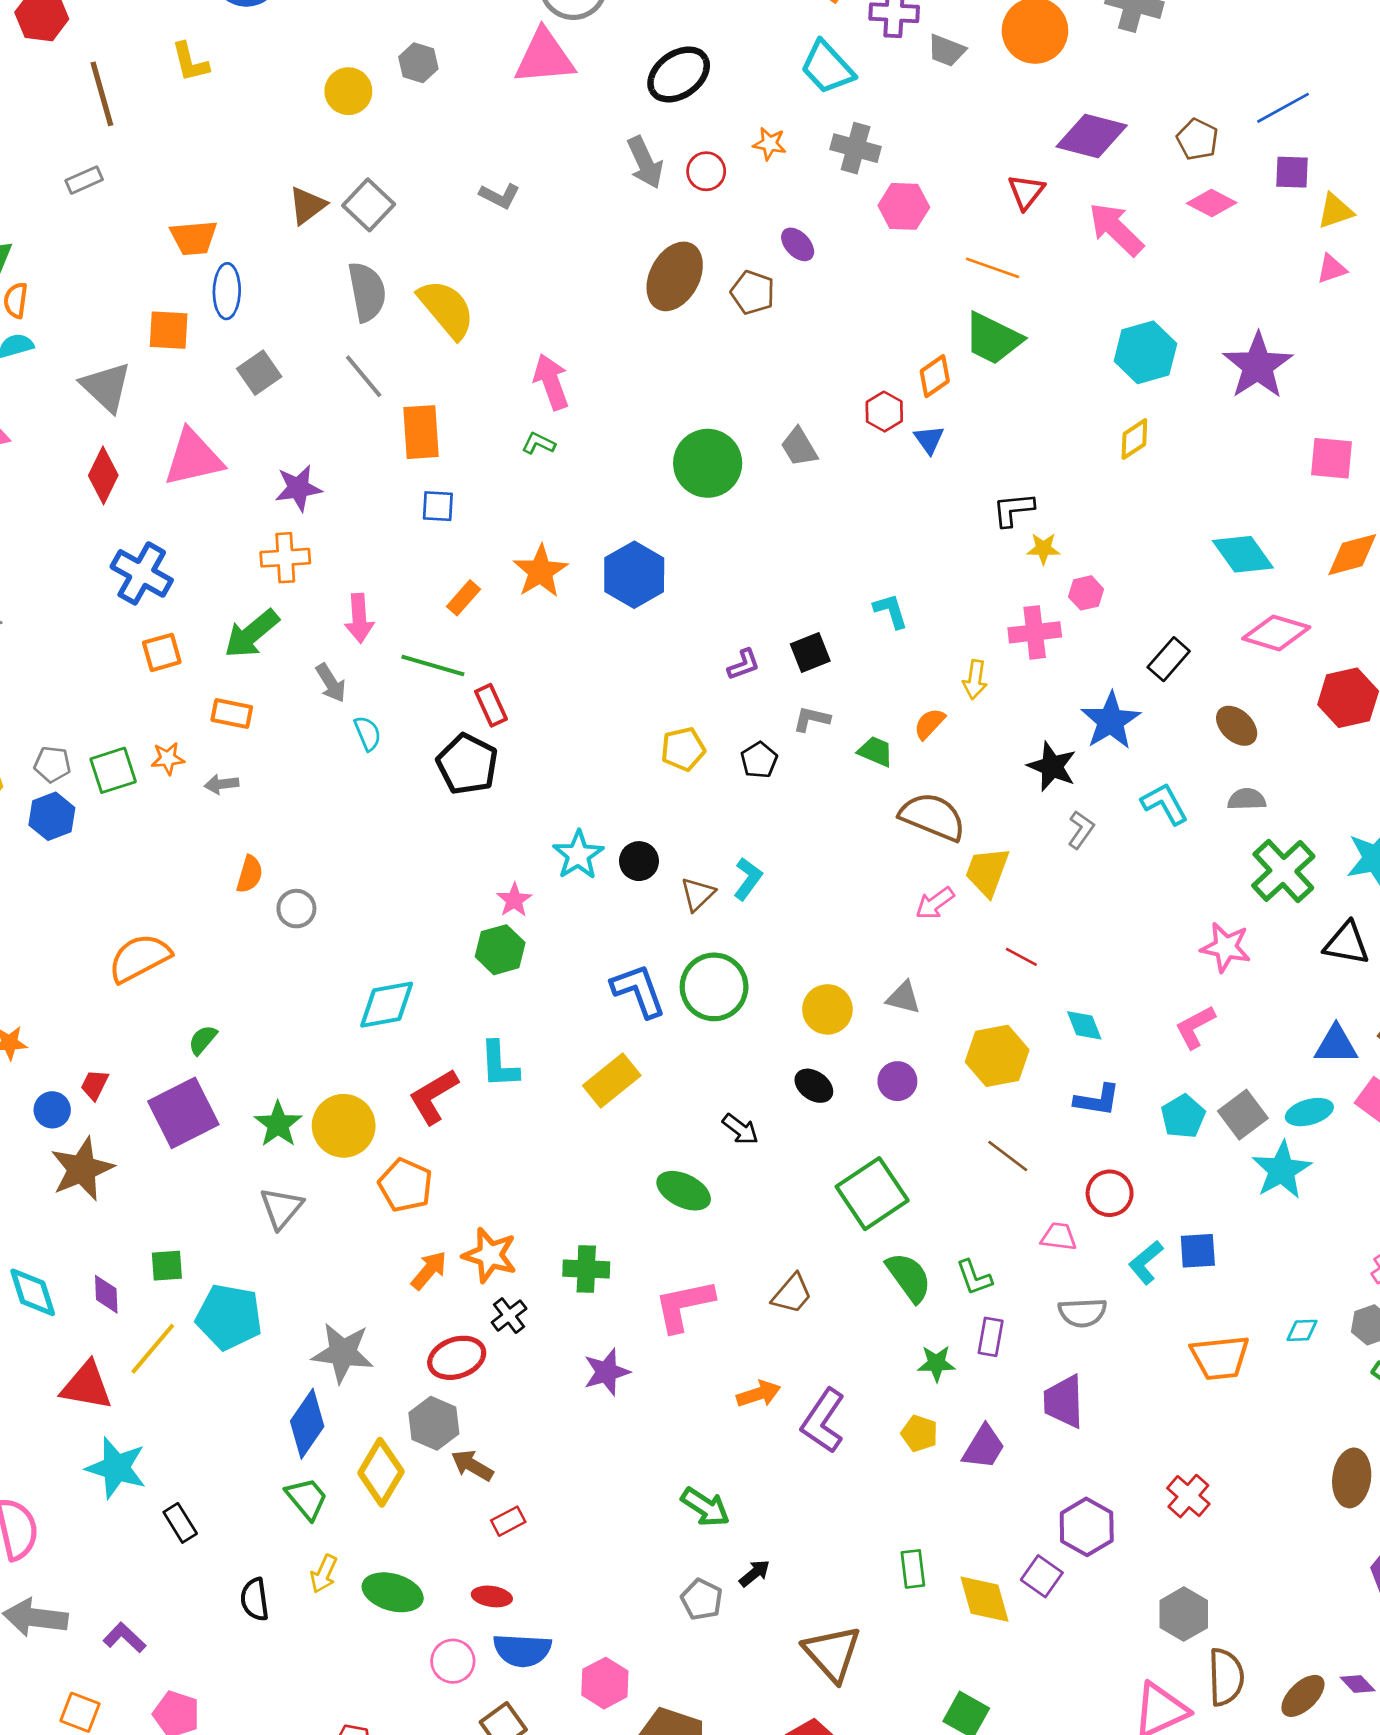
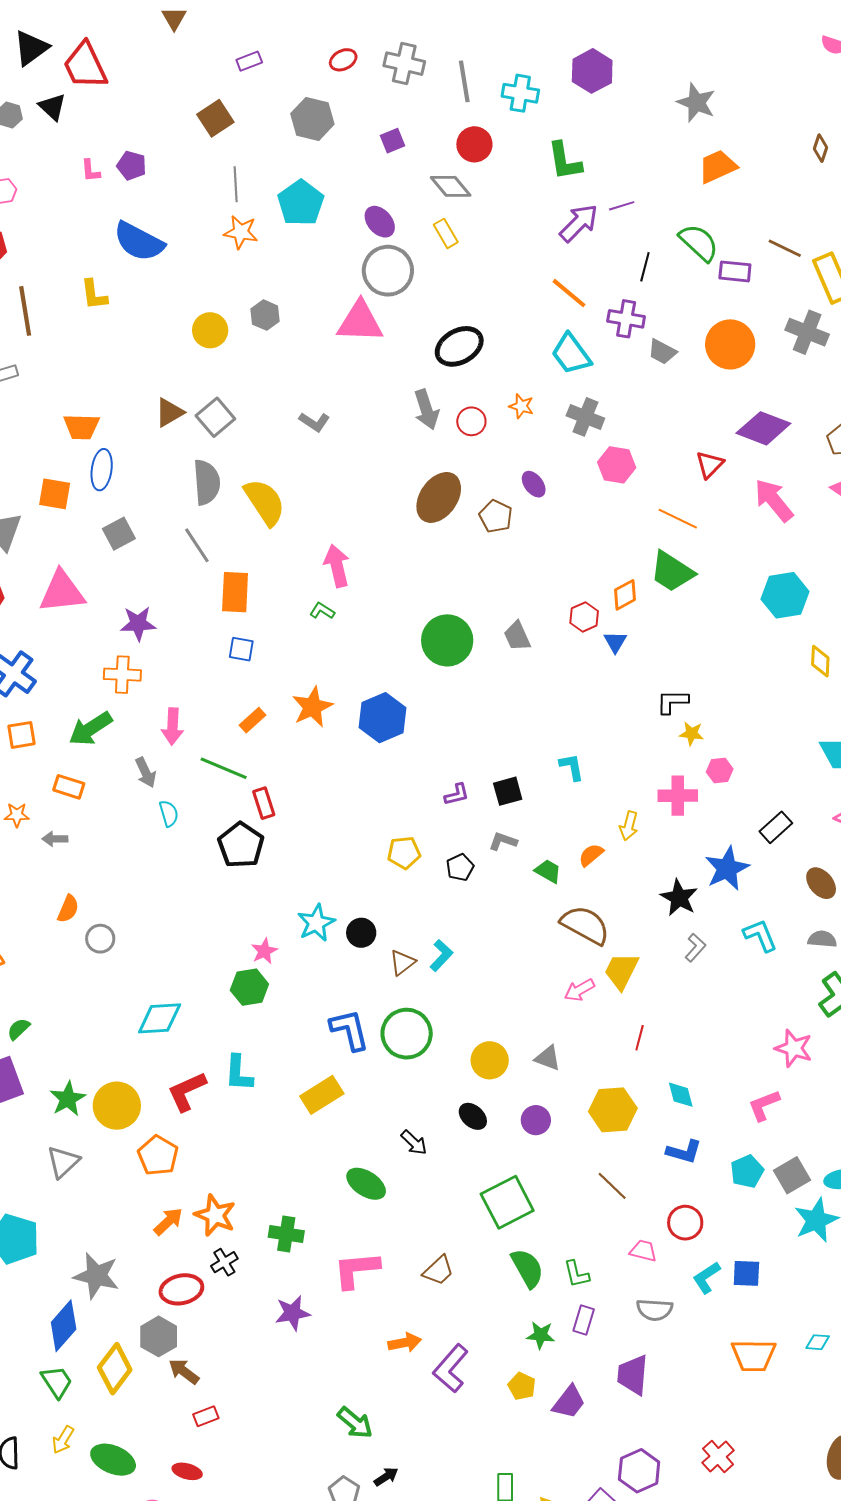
yellow diamond: (1134, 439) -> (820, 661), moved, turned -60
red line: (1021, 957) -> (640, 1038), turned 70

